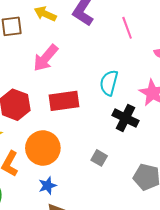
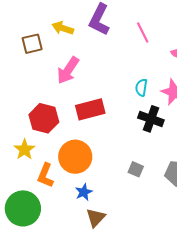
cyan semicircle: (109, 83) -> (141, 88), moved, size x0.7
gray square: (99, 158) -> (136, 169), moved

